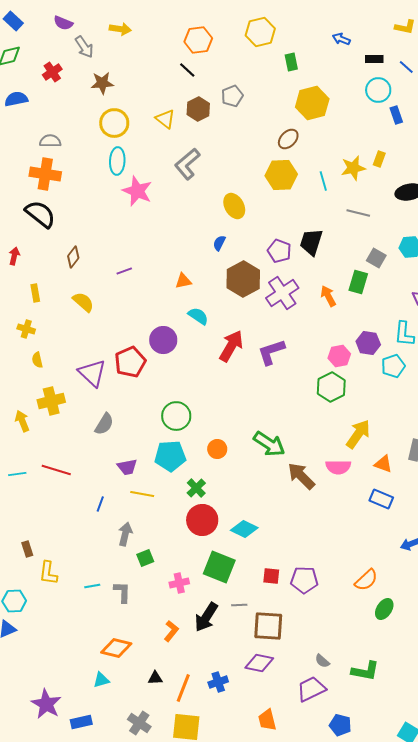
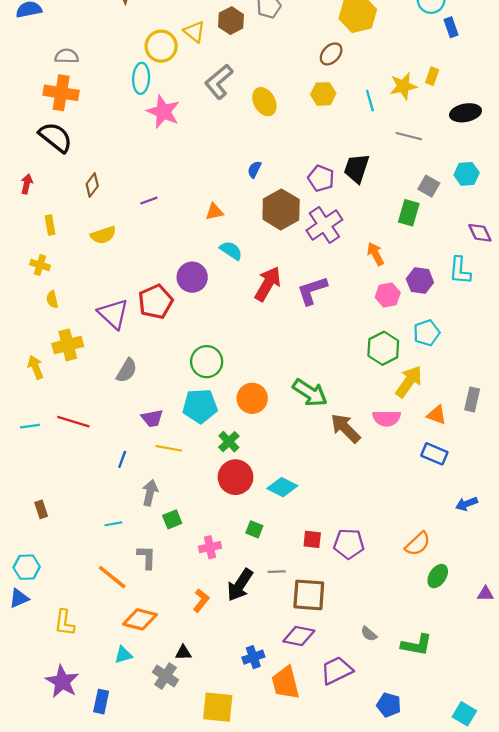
yellow circle: (114, 123) -> (161, 46), moved
yellow hexagon: (281, 175) -> (323, 94), size x0.7
yellow ellipse: (234, 206) -> (264, 102), moved
orange arrow: (328, 296) -> (375, 254), moved
yellow semicircle: (83, 302) -> (103, 235), turned 120
cyan pentagon: (393, 366) -> (427, 333), moved
green hexagon: (331, 387) -> (383, 348), moved
orange circle: (217, 449) -> (252, 398), size x1.4
green square: (219, 567) -> (254, 529), size x0.5
yellow L-shape: (48, 573) -> (64, 623), moved
cyan line: (92, 586) -> (113, 524), moved
orange line: (183, 688) -> (112, 577), moved, turned -72
purple trapezoid: (311, 689) -> (337, 670), moved
orange trapezoid: (267, 720) -> (286, 683), moved, size x1.4
blue rectangle: (81, 722) -> (101, 702), turned -65
gray cross: (139, 723) -> (166, 676), moved

